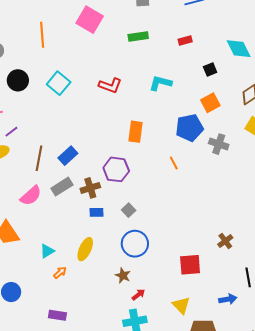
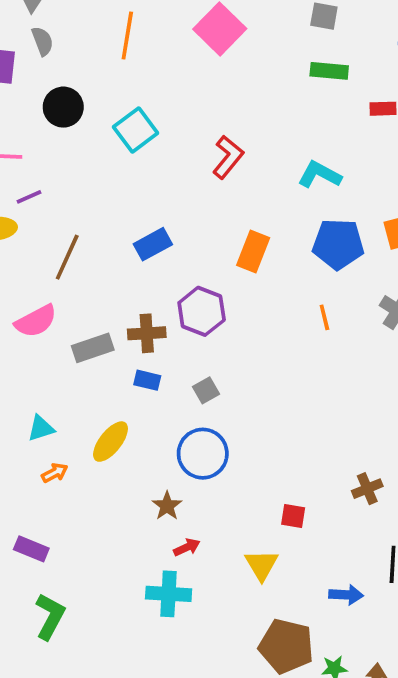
green rectangle: (138, 37) -> (329, 71), moved
red L-shape: (110, 86) -> (228, 157), turned -85
blue pentagon: (189, 128) -> (338, 244), moved
blue rectangle: (68, 156) -> (153, 244), moved
orange line: (174, 163) -> (324, 317), moved
gray rectangle: (62, 187) -> (93, 348), moved
red square: (190, 265) -> (293, 516), size x0.6
yellow triangle: (181, 305) -> (262, 565), moved

